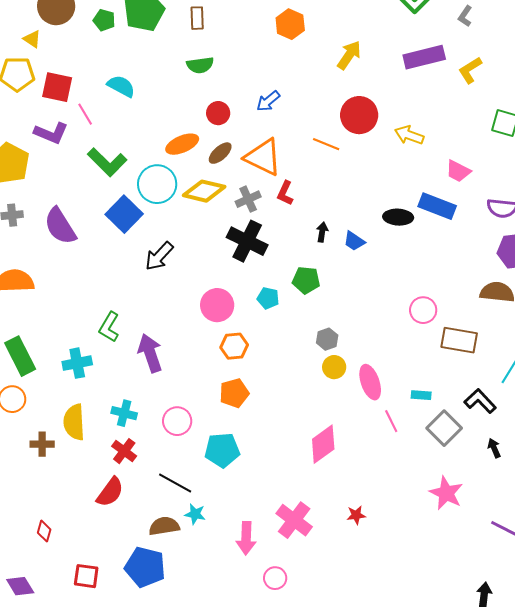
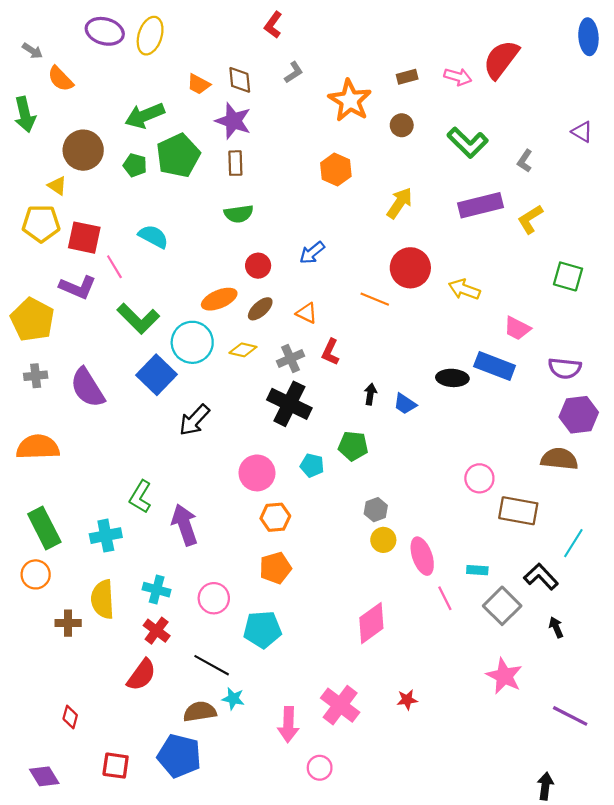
orange triangle: (263, 157) -> (307, 313), size x0.5
yellow diamond: (204, 191) -> (243, 350), size x0.6

